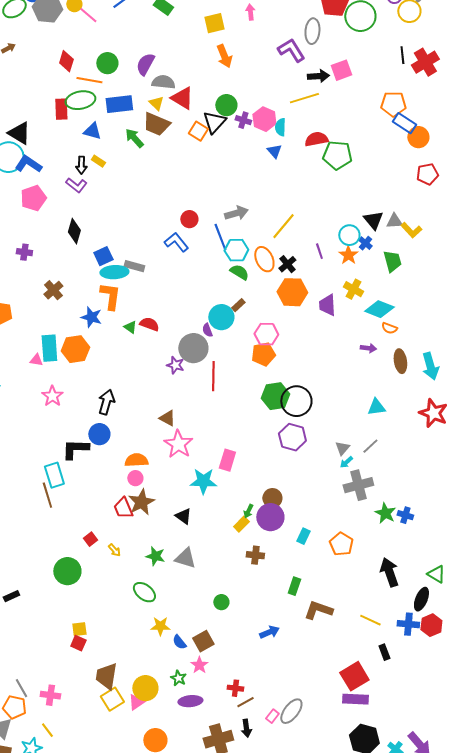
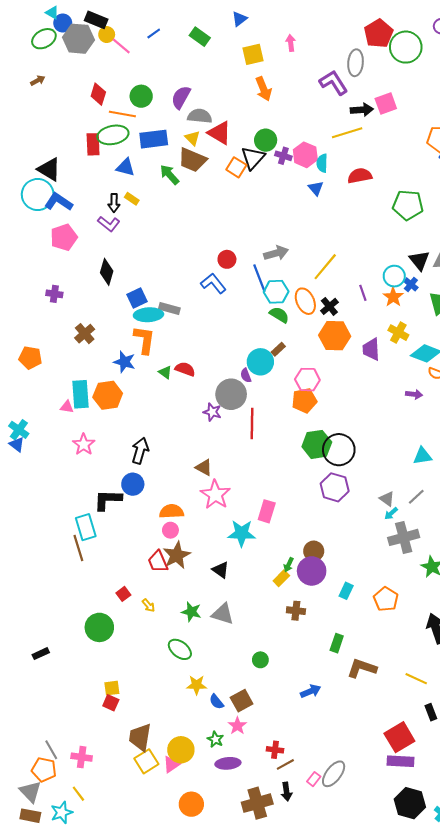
green pentagon: (337, 155) -> (408, 205), moved
gray triangle: (342, 448) -> (387, 499), turned -35

